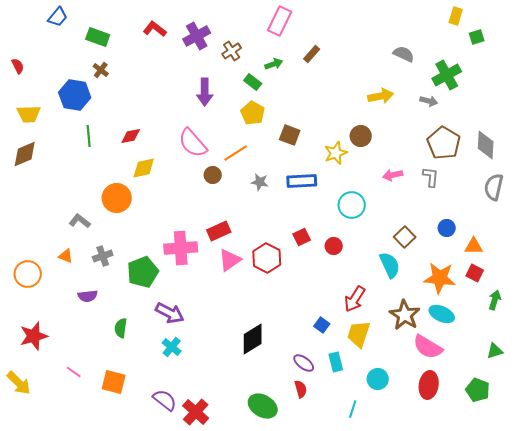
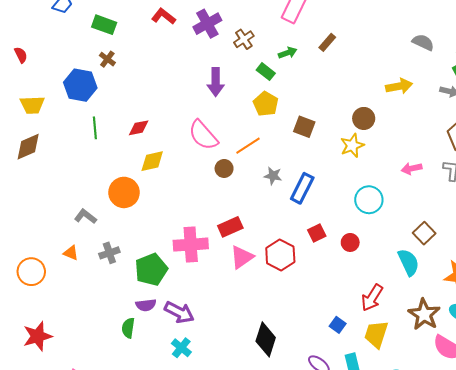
brown circle: (361, 136) -> (364, 118), moved
blue rectangle: (302, 181) -> (302, 188), moved, turned -60
purple semicircle: (88, 296) -> (146, 305), moved
black diamond: (253, 339) -> (266, 339), turned -40

